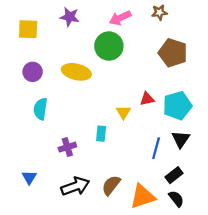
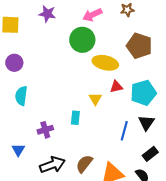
yellow ellipse: (76, 72) -> (105, 63), moved
black rectangle: (174, 175) -> (150, 154), moved
blue triangle: (29, 177) -> (18, 150), moved

